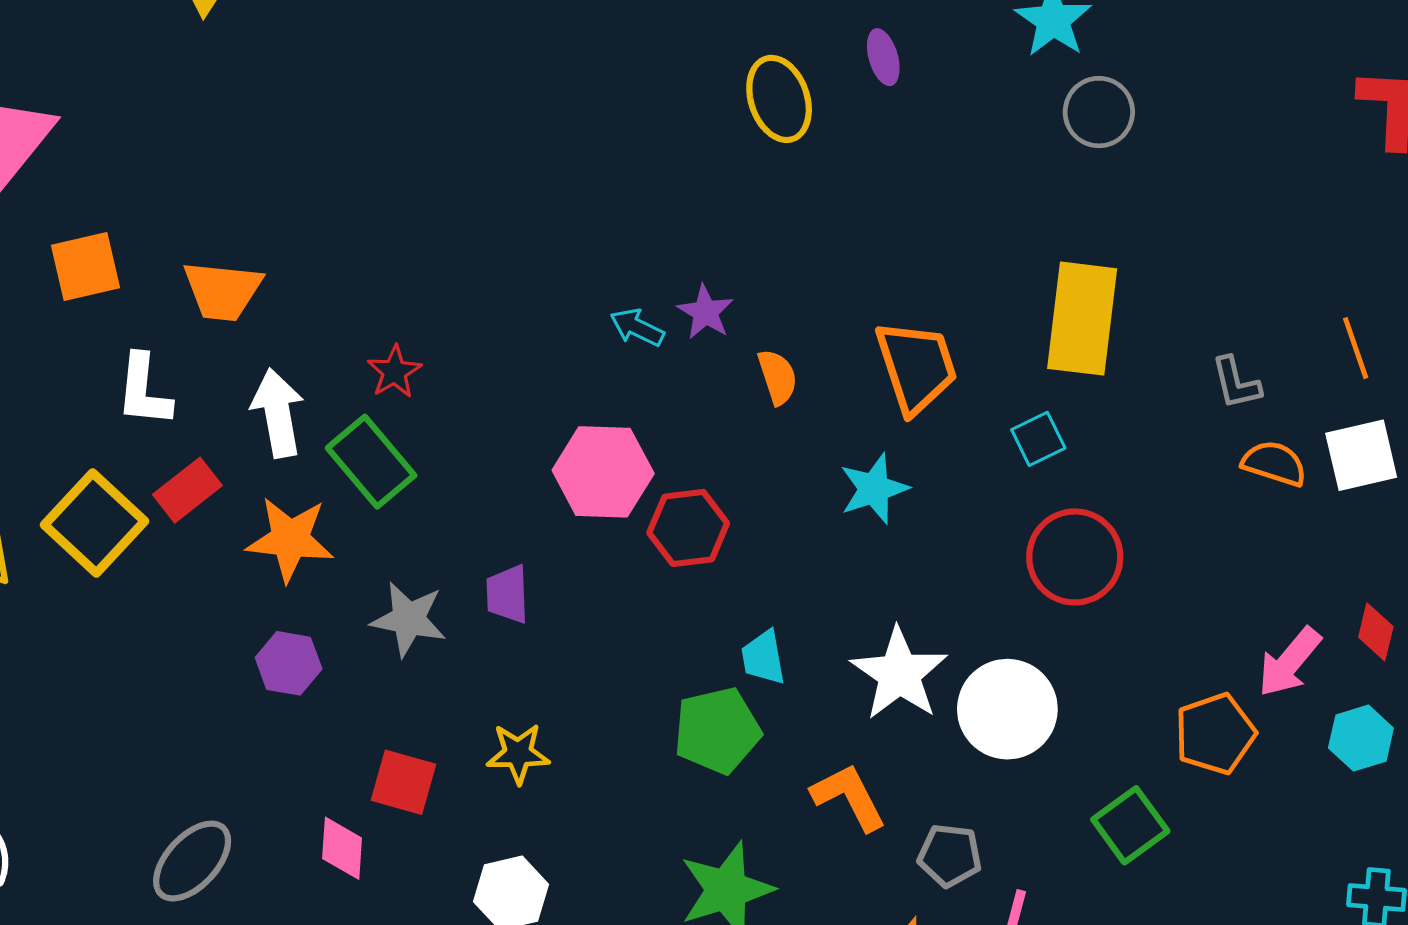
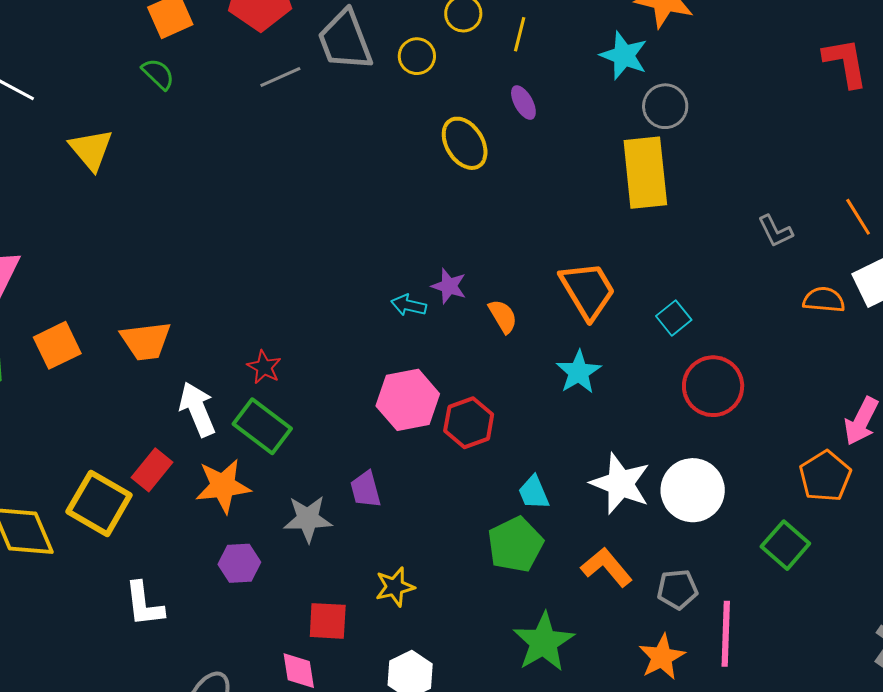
yellow rectangle: (1082, 319) -> (645, 173), moved
gray L-shape: (1236, 383) -> (775, 231), moved
white L-shape: (144, 390) -> (144, 604), moved

